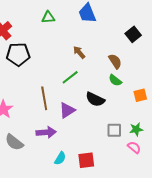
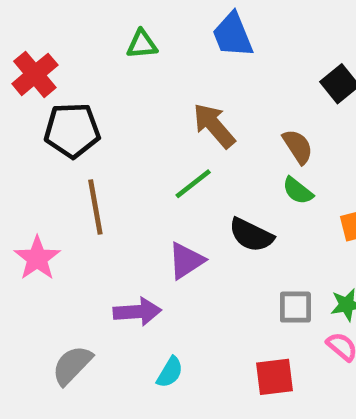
brown arrow: (79, 52) -> (214, 126), size x1.5
brown line: (44, 98) -> (95, 207), moved
gray semicircle: (14, 142) -> (72, 365), moved, turned 96
red square: (86, 160) -> (274, 377), moved

